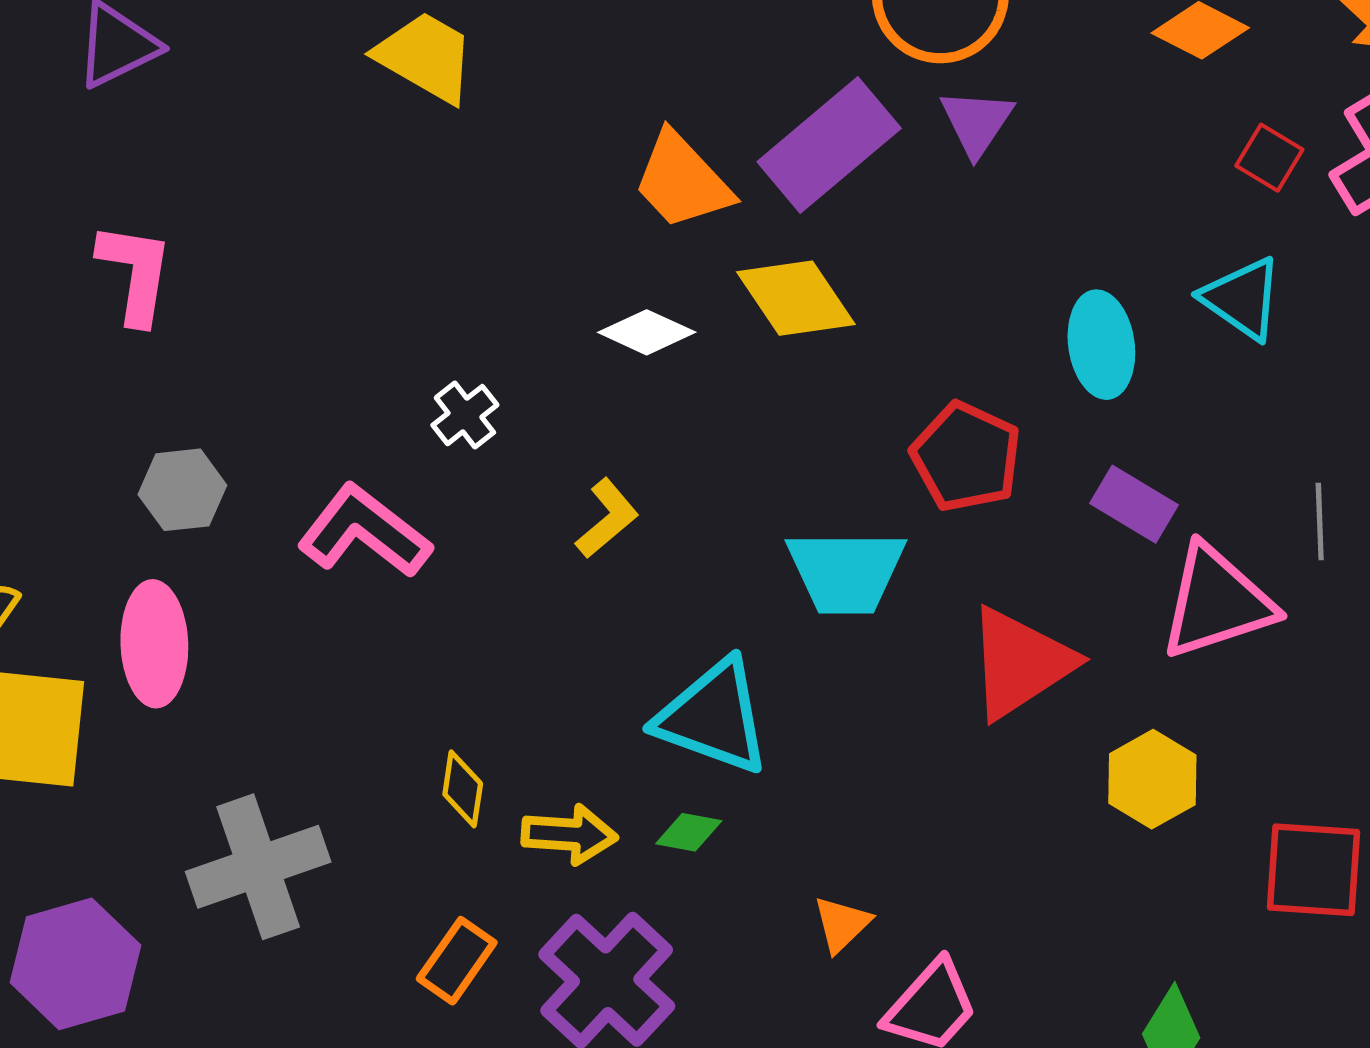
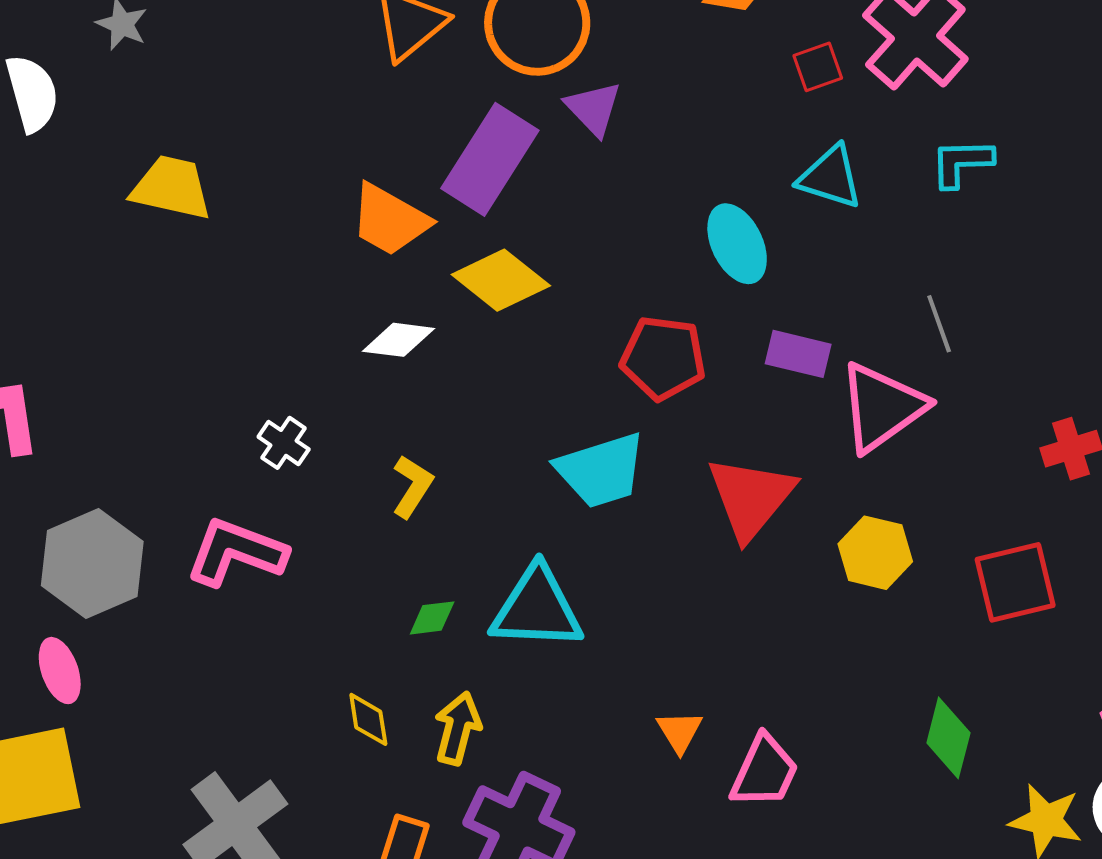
red square: (1269, 158) -> (818, 67), turned -33
gray hexagon: (182, 490) -> (92, 564), size x1.6
pink ellipse: (154, 644) -> (60, 671), moved, size x0.7
green diamond: (689, 832) -> (432, 618), moved
yellow arrow: (569, 834) -> (458, 728), turned -62

